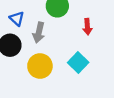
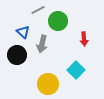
yellow circle: (40, 66) -> (48, 84), moved

